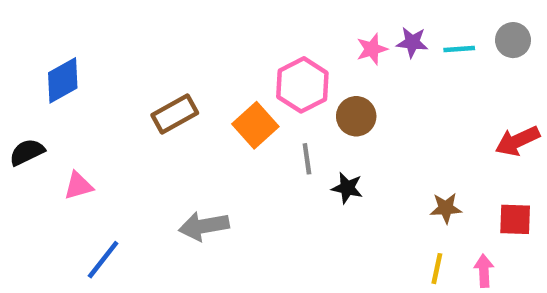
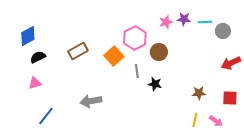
gray circle: (513, 40) -> (223, 31), moved
black semicircle: (27, 152) -> (38, 57), moved
pink arrow: (484, 271) -> (216, 121), turned 128

